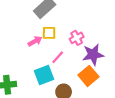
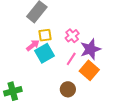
pink line: (58, 57) -> (71, 59), moved
cyan square: (44, 75) -> (45, 53), moved

